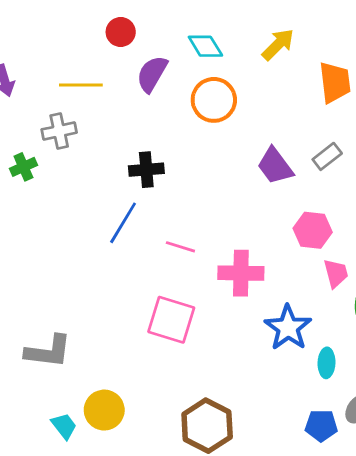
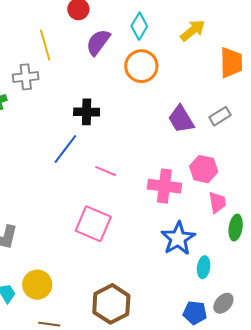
cyan diamond: (205, 46) -> (139, 26), turned 56
yellow line: (81, 85) -> (45, 45), turned 68
pink cross: (241, 273) -> (164, 186), moved

